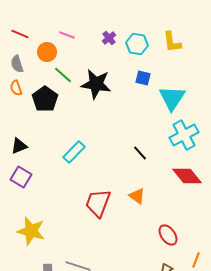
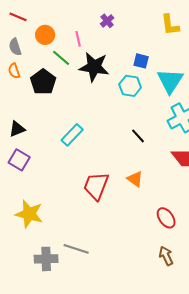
pink line: (67, 35) -> (78, 39), moved, turned 56
cyan hexagon: (137, 44) -> (130, 86), moved

